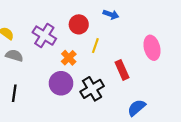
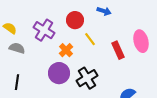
yellow line: (95, 46) -> (90, 39), turned -56
red rectangle: (122, 70) -> (118, 50), moved

